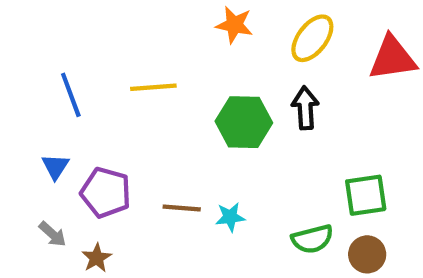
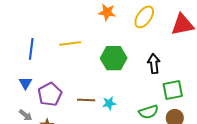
blue line: (71, 95) -> (31, 49), turned 30
black arrow: (305, 108) -> (154, 64), moved
purple pentagon: (106, 192) -> (50, 94), turned 30

